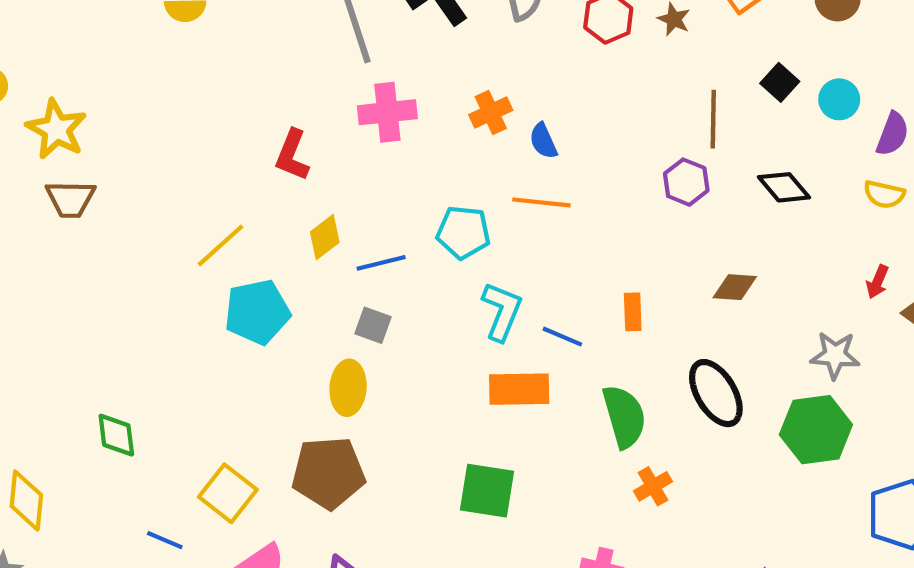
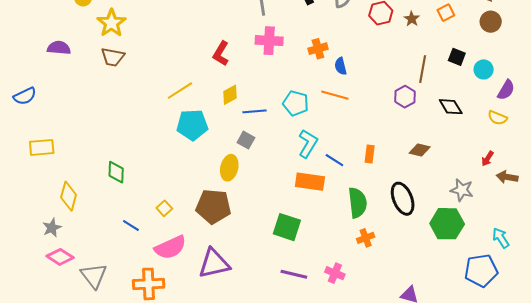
black square: (780, 82) -> (457, 57), turned -30
yellow square: (228, 493) -> (164, 208), size x0.6

